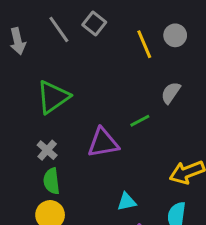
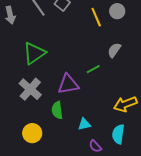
gray cross: (47, 150) -> (30, 89), size x1.6
green semicircle: (52, 181) -> (57, 110), moved

